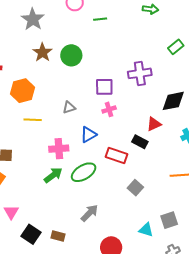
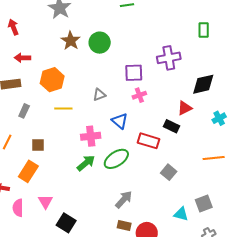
green rectangle: (176, 47) -> (204, 30), turned -49
blue triangle: (88, 135) -> (120, 121), turned -48
brown rectangle: (58, 236) -> (124, 226), moved

